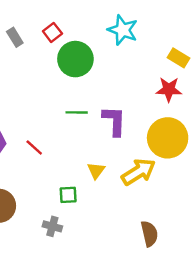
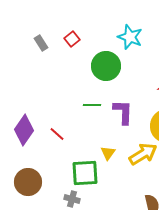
green circle: (75, 59) -> (106, 66), moved
green square: (68, 195) -> (85, 173), size x1.8

